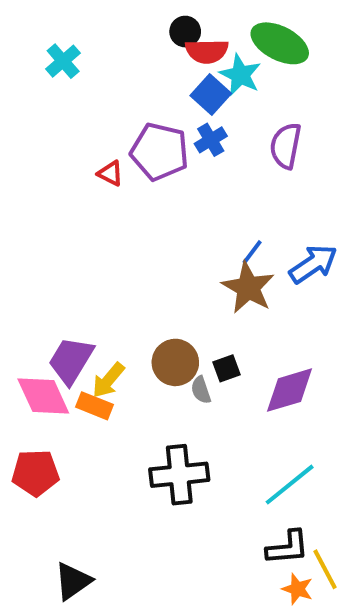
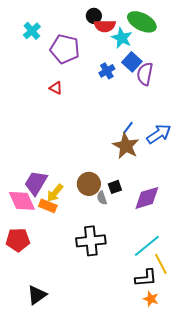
blue square: (211, 95) -> (132, 62), moved
purple pentagon: (160, 152) -> (65, 49), moved
yellow line: (325, 569) -> (161, 264), moved

